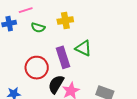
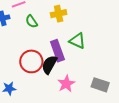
green semicircle: (38, 28) -> (32, 21), turned 40
black semicircle: (56, 84) -> (49, 65), moved

